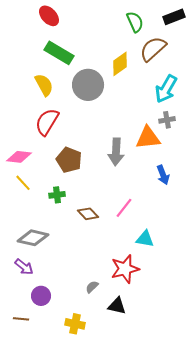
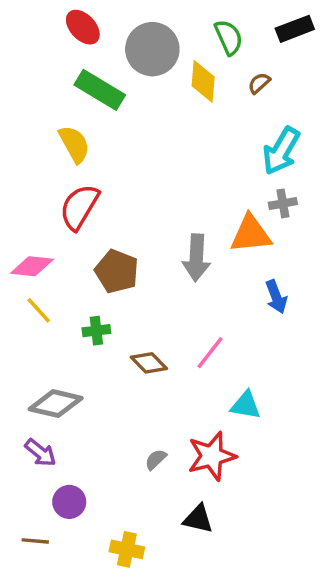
brown semicircle: (153, 49) -> (259, 83), size x0.5
yellow diamond: (120, 64) -> (203, 81), moved, turned -50
gray circle: (88, 85) -> (152, 49), moved
gray semicircle: (92, 287) -> (156, 460), moved

